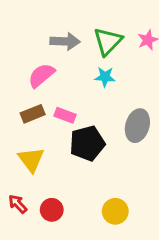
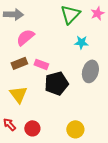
gray arrow: (65, 41) -> (13, 14), moved
cyan star: (105, 77) -> (81, 42), moved

